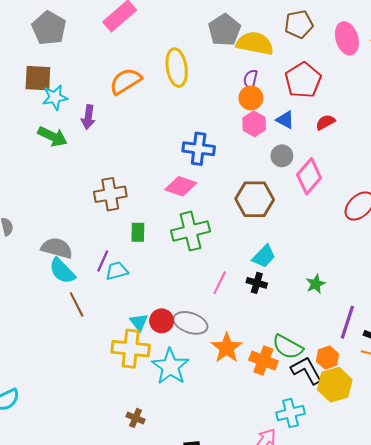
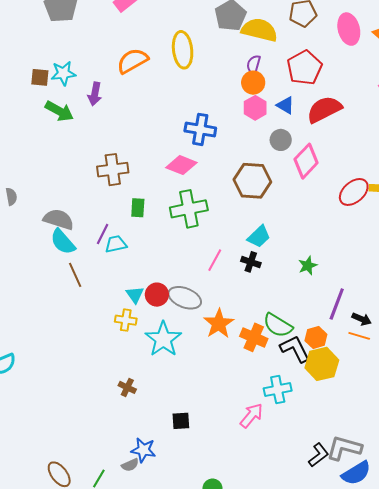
brown square: (38, 78) -> (40, 77), moved, size x0.7
red semicircle: (325, 122) -> (324, 109), size x1.8
yellow cross: (131, 349) -> (126, 320), size x0.6

